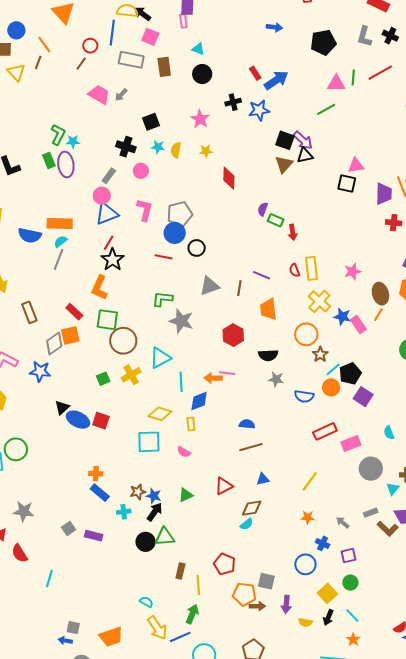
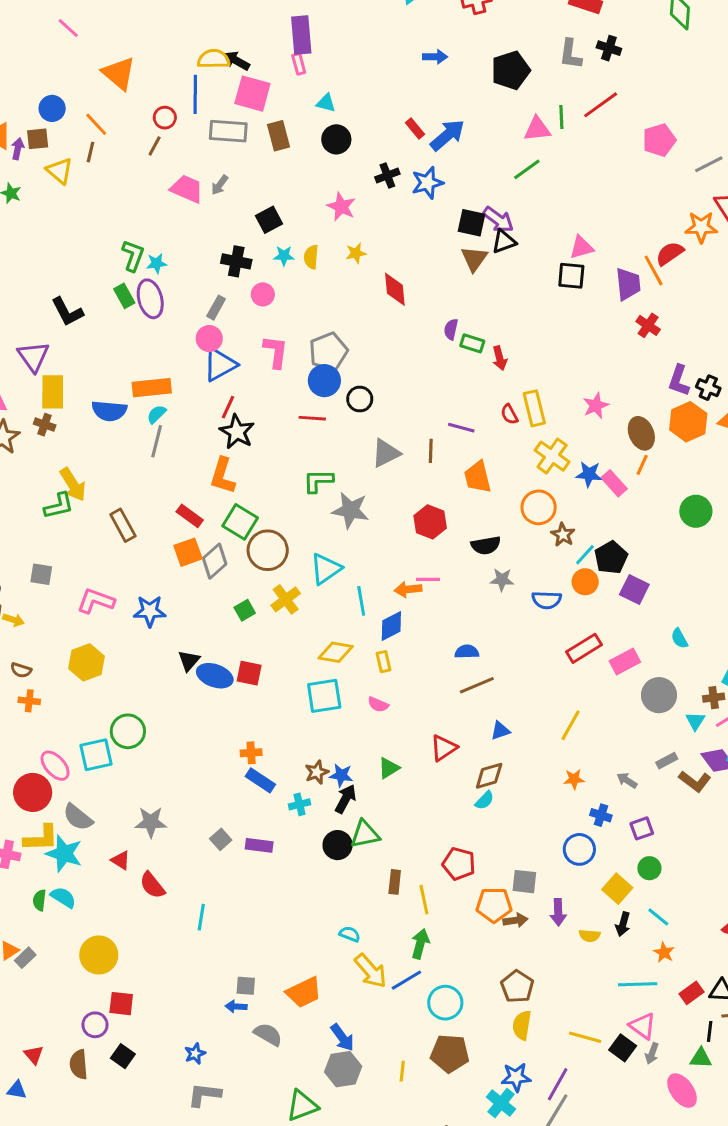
pink square: (150, 37) -> (252, 94), size x1.4
red cross: (394, 223) -> (648, 325), turned 35
green square: (107, 320) -> (240, 522), turned 30
gray diamond: (54, 343) -> (215, 561), moved

